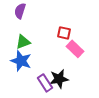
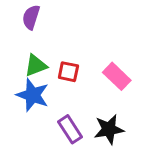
red square: (64, 33) -> (68, 72), moved
black star: (59, 79) -> (109, 129), moved

